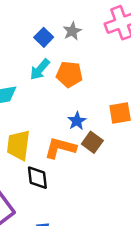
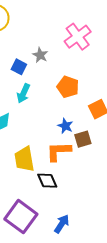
orange pentagon: (69, 74) -> (68, 87), moved, turned 30
brown square: (92, 142) -> (83, 139), turned -36

